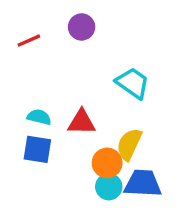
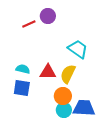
red line: (29, 41) -> (29, 24), moved
yellow semicircle: (129, 144) -> (68, 74), moved

